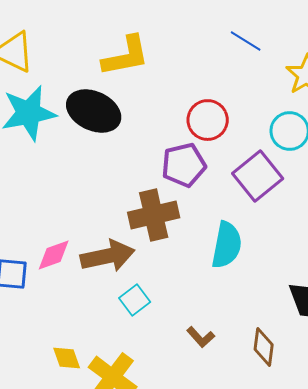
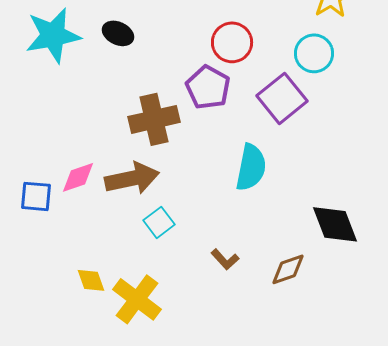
black ellipse: (94, 111) -> (118, 33), size x0.6
purple pentagon: (184, 165) -> (208, 87), turned -30
brown cross: (154, 215) -> (154, 119), moved
brown diamond: (264, 347) -> (288, 269), turned 63

